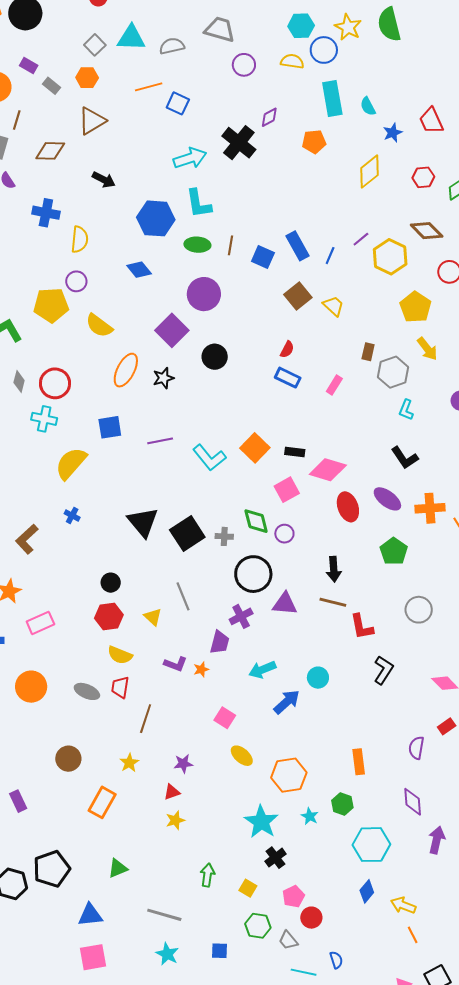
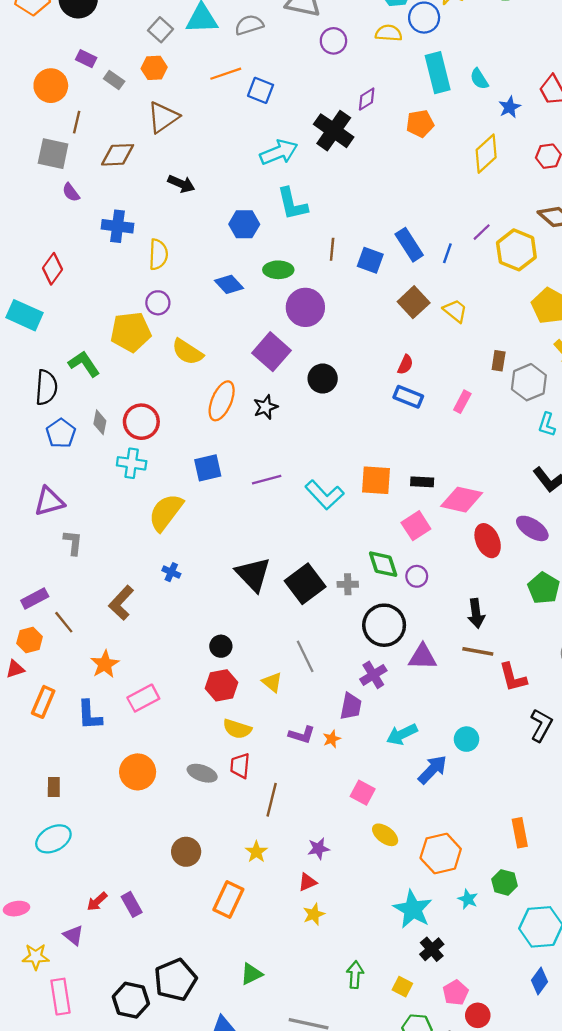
blue hexagon: (156, 218) -> (244, 224), size x0.7
green ellipse: (197, 245) -> (278, 270), moved
orange square: (255, 448) -> (376, 480), turned -36

